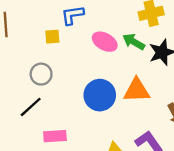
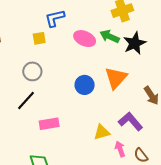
orange triangle: (137, 90) -> (116, 78), turned -40
blue circle: (100, 95) -> (85, 85), size x0.7

